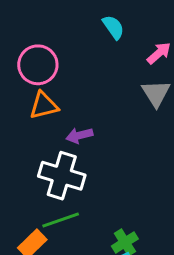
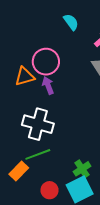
pink circle: (38, 65) -> (46, 62), moved
purple arrow: (79, 135) -> (48, 86), moved, turned 84

